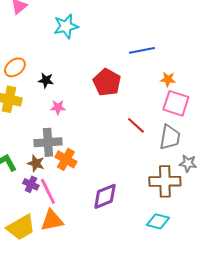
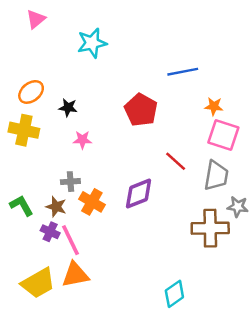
gray cross: (48, 142) -> (70, 182), size x0.6
purple diamond: (105, 196) -> (139, 194), moved
cyan diamond: (158, 221) -> (174, 294), moved, turned -50

